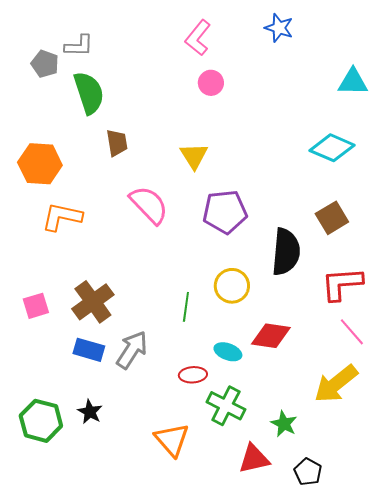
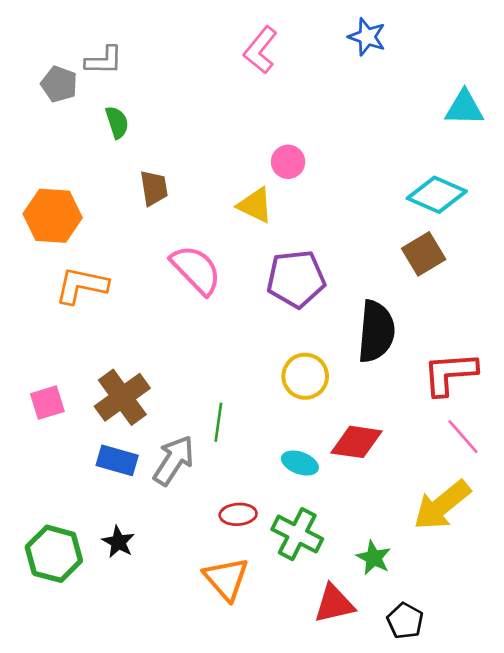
pink circle: (211, 83) -> (288, 162), moved
green semicircle: (89, 93) -> (117, 122), size x0.6
yellow triangle: (194, 156) -> (255, 205), turned -32
brown square: (332, 218) -> (424, 254), moved
green line: (186, 307) -> (218, 422), moved
red ellipse: (193, 375) -> (238, 514), moved

